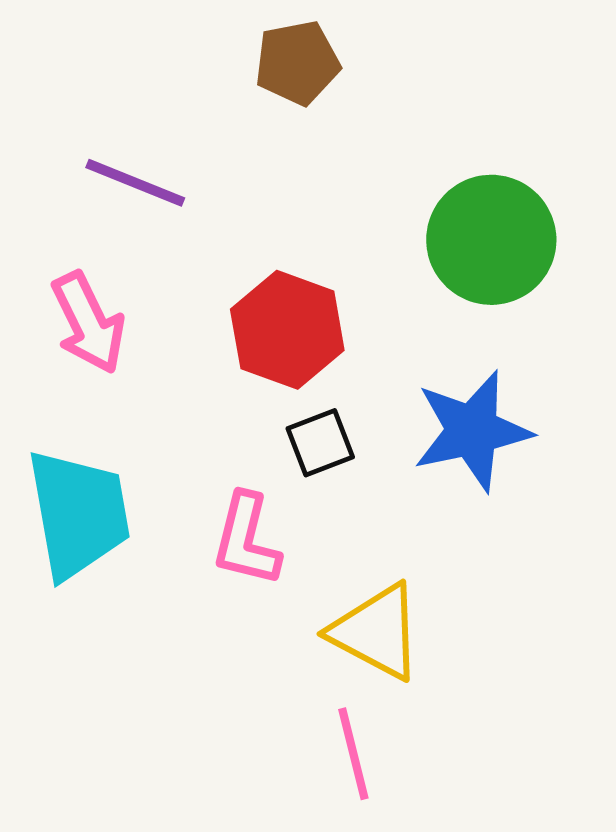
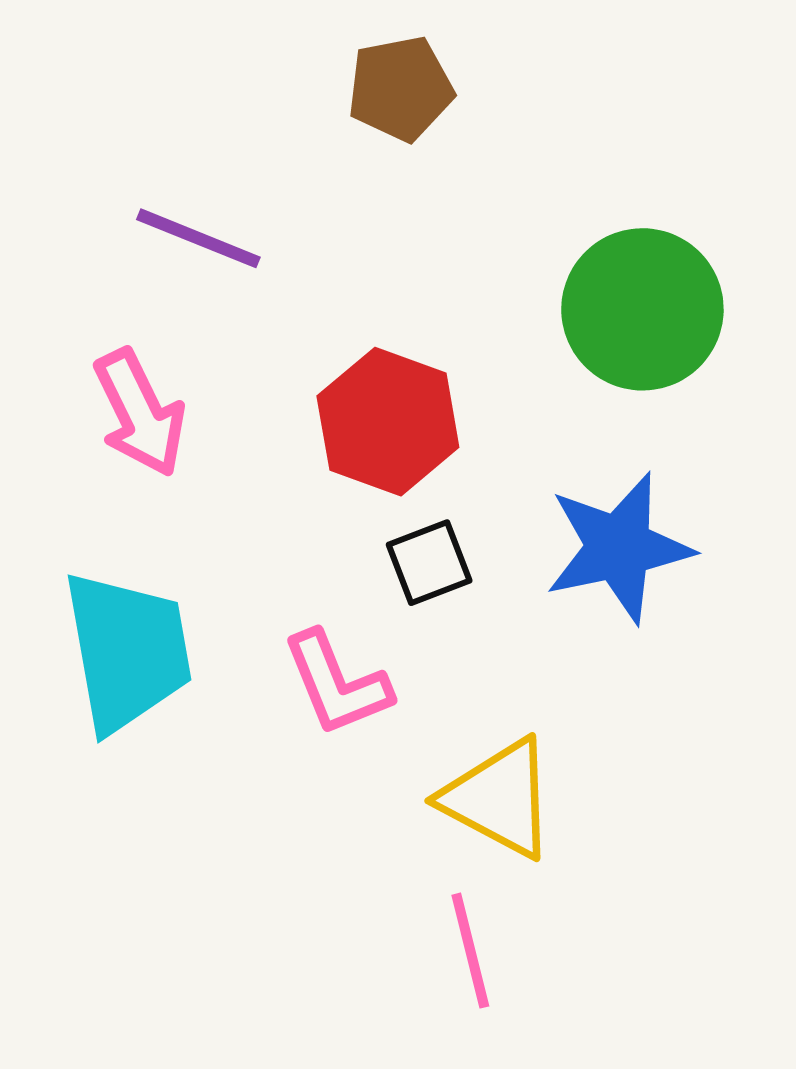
pink L-shape: (246, 540) -> (337, 684), turned -36

